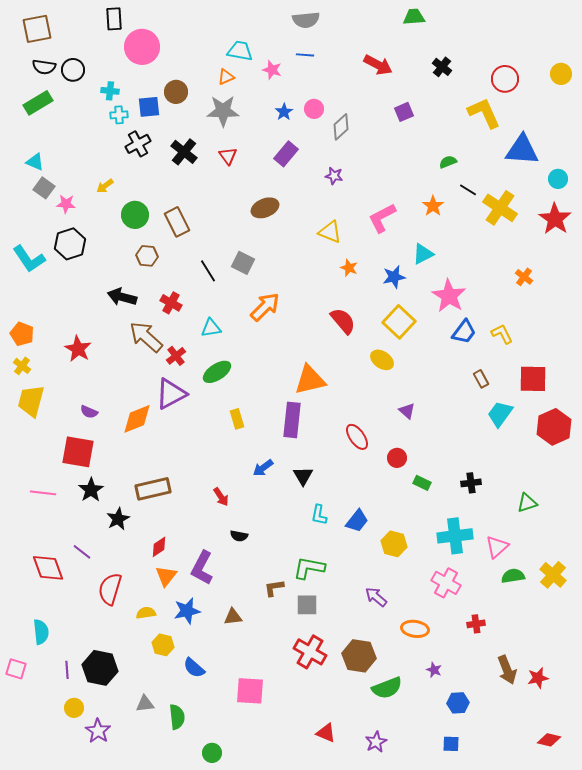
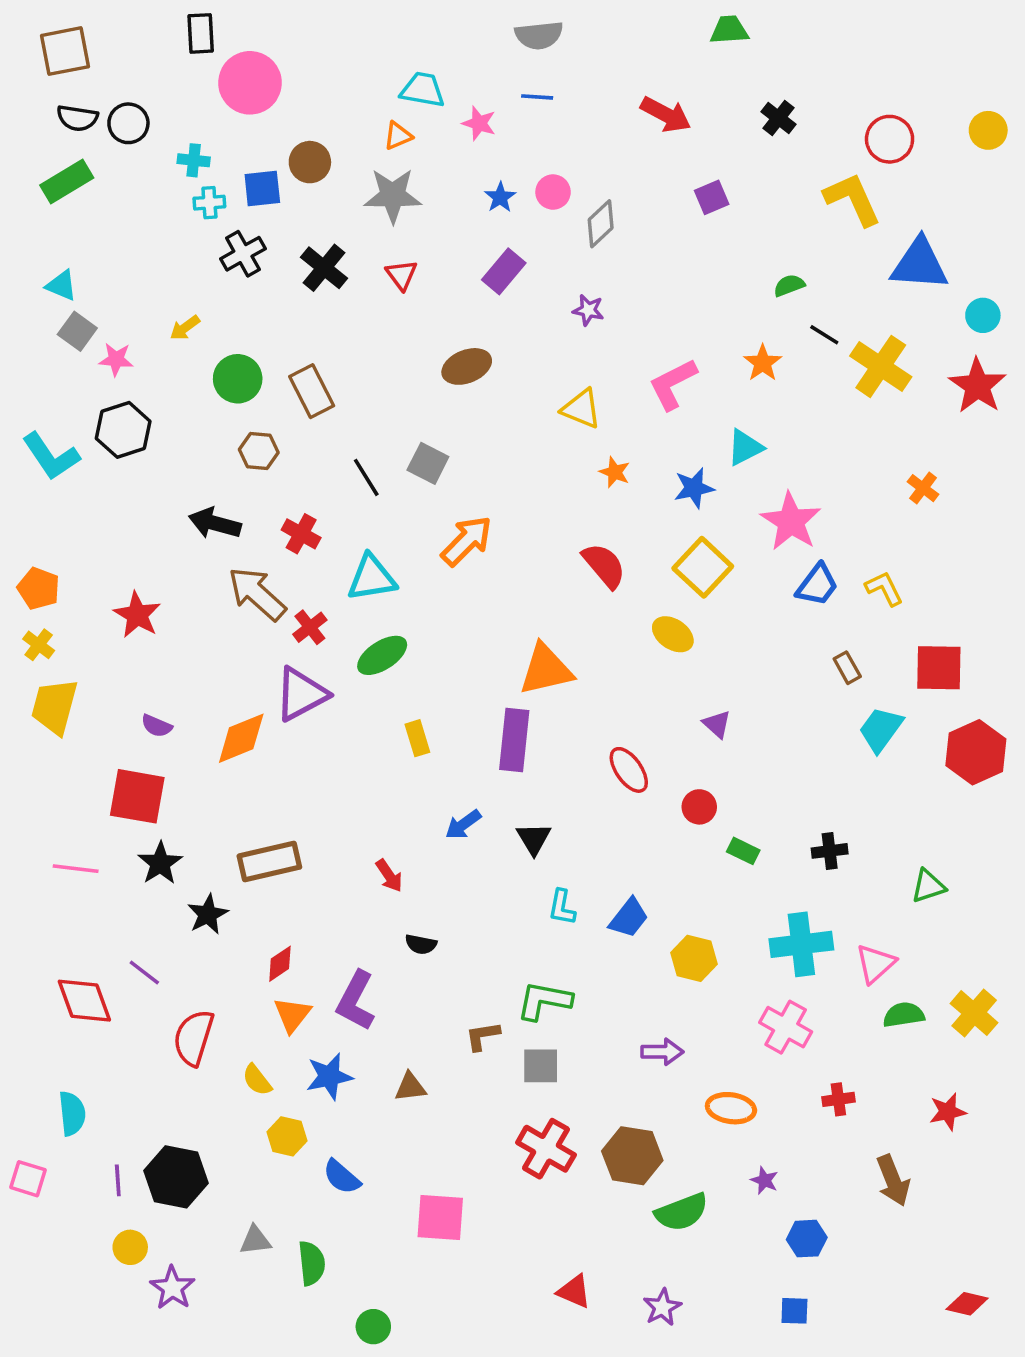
cyan triangle: (211, 328) -> (372, 578), size x1.4
purple arrow: (376, 597) -> (662, 1052), turned 140
yellow semicircle: (146, 613) -> (257, 1080), turned -120
red star: (538, 678) -> (948, 1112), moved

